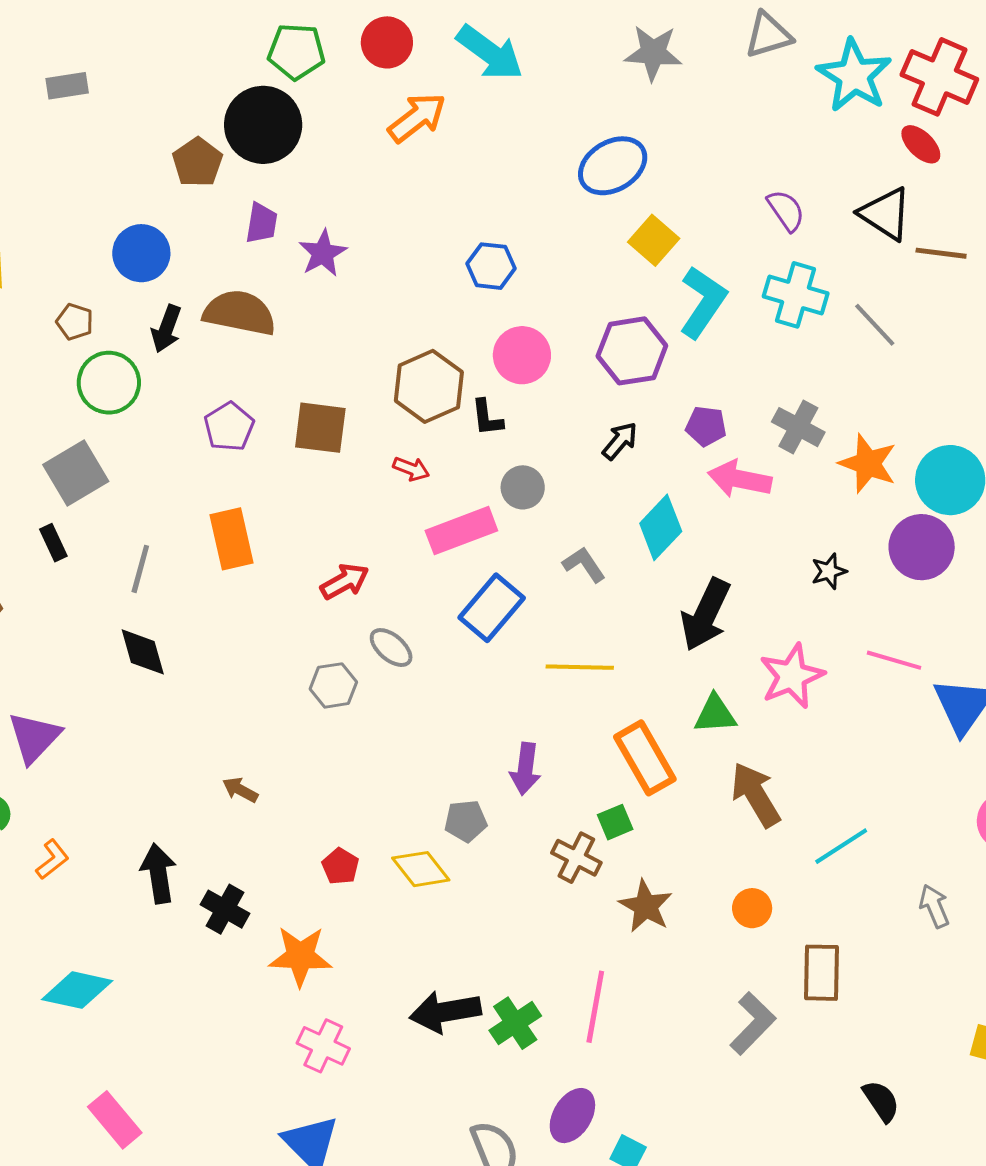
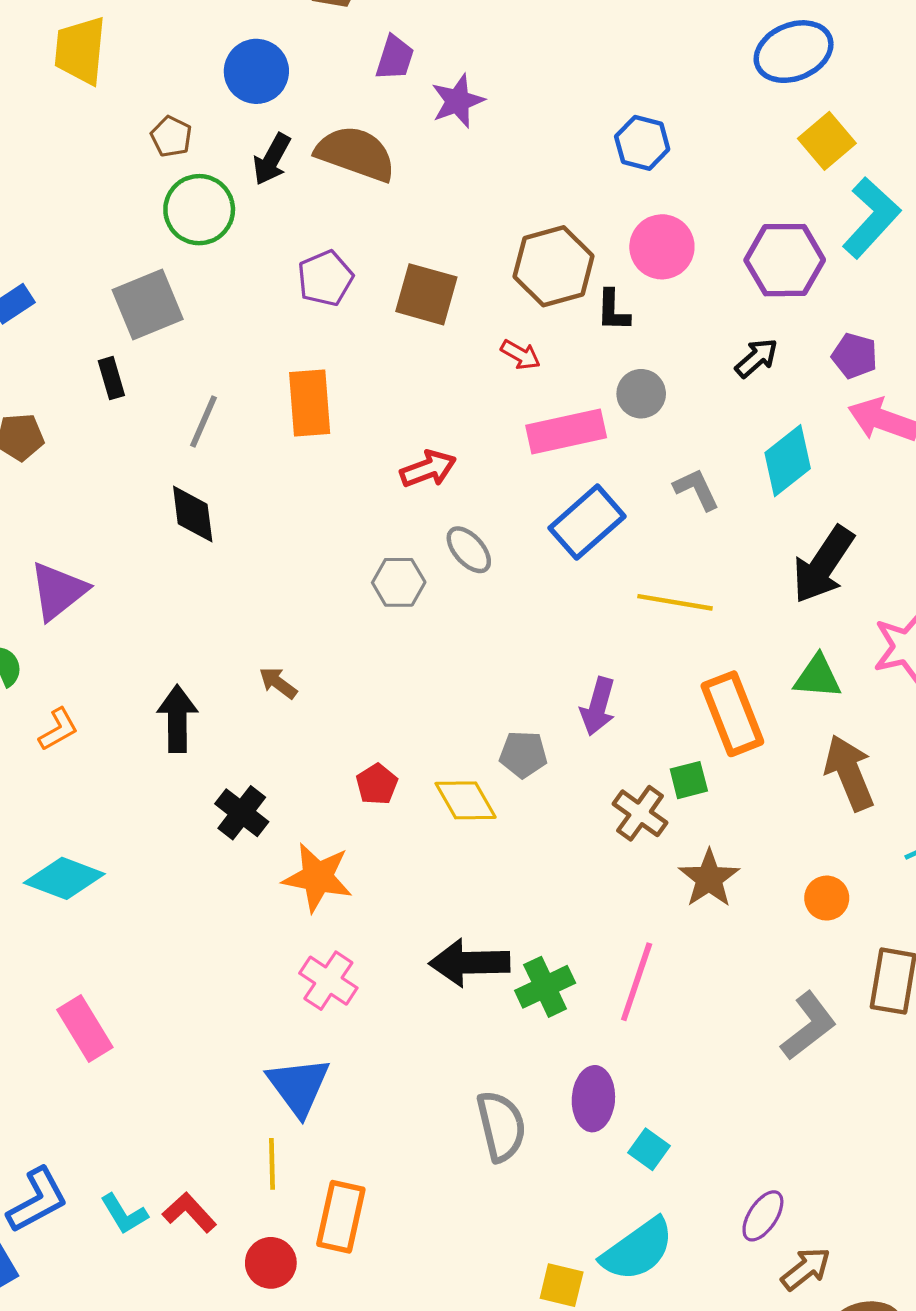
black arrow: (158, 873) -> (177, 719), moved
purple ellipse: (572, 1116) -> (593, 1099), turned -36

